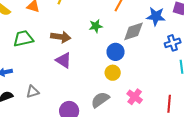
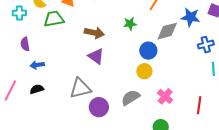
green trapezoid: (23, 39) -> (54, 19), moved
gray triangle: (33, 92) -> (80, 88), moved, size x1.6

